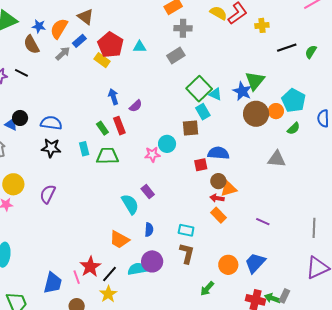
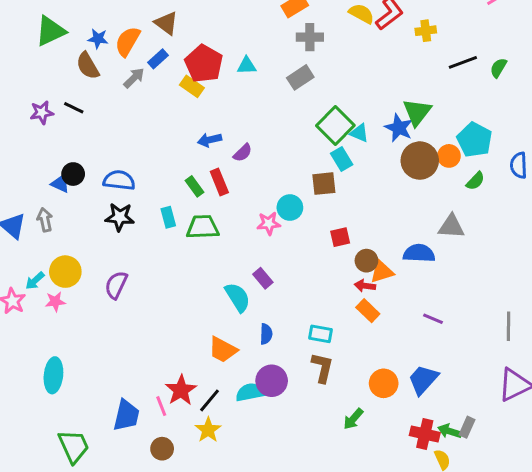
blue arrow: (113, 97) -> (210, 140), turned -84
blue semicircle: (218, 153) -> (419, 253), moved

